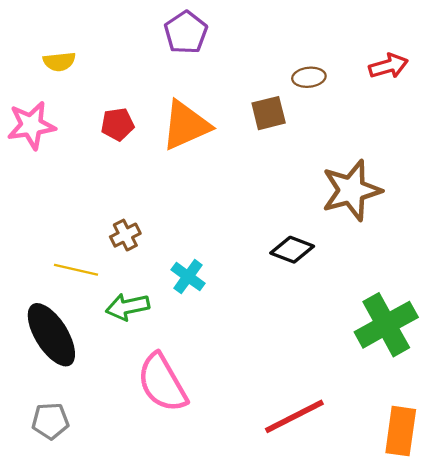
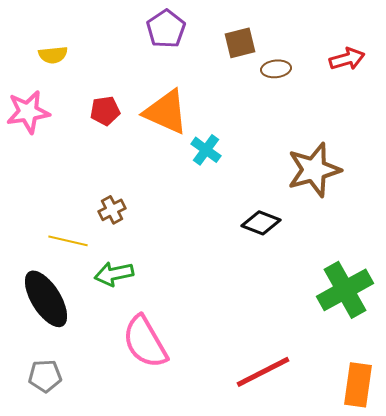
brown square: (269, 113) -> (240, 43), moved
orange triangle: (186, 125) -> (166, 112), turned 48
cyan cross: (188, 277) -> (206, 150), moved

